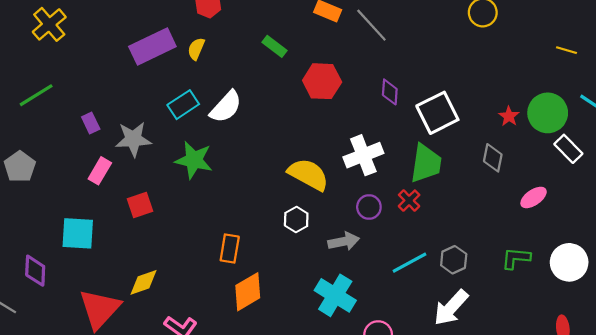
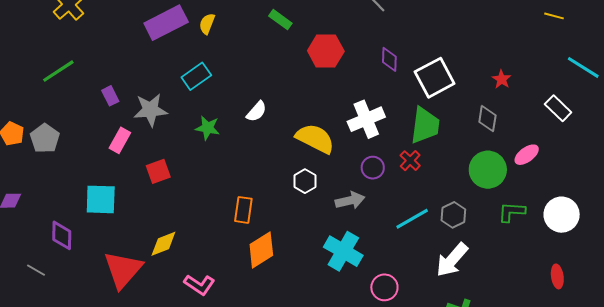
white semicircle: (226, 107) -> (257, 111), moved, size x0.7
green circle: (548, 113) -> (488, 170), moved
green star: (194, 160) -> (208, 128), size x0.7

